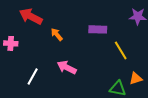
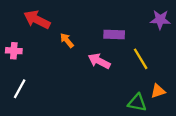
pink arrow: (67, 67) -> (99, 61), moved
white line: (33, 76) -> (20, 89), moved

